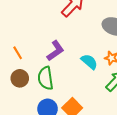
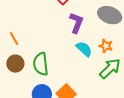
purple L-shape: (55, 51) -> (76, 23), moved, turned -35

